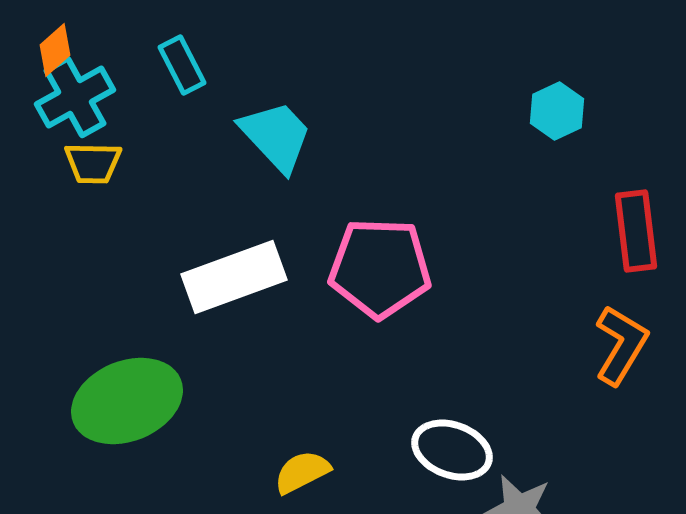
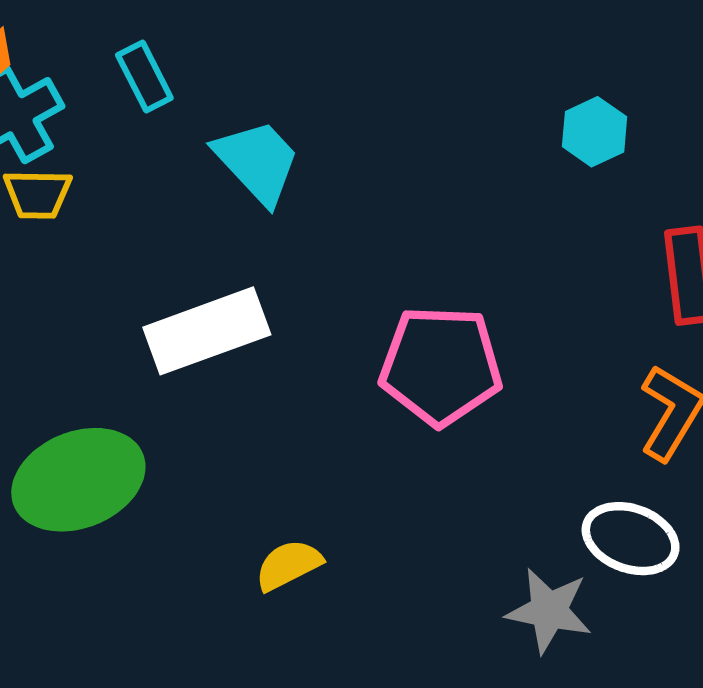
pink pentagon: (380, 268) -> (441, 366), moved
white ellipse: (452, 450) -> (631, 539), moved

